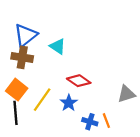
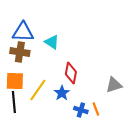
blue triangle: (26, 35) -> (23, 32), turned 40
red diamond: (79, 81) -> (71, 73), turned 65
orange square: (17, 90) -> (15, 81), turned -36

